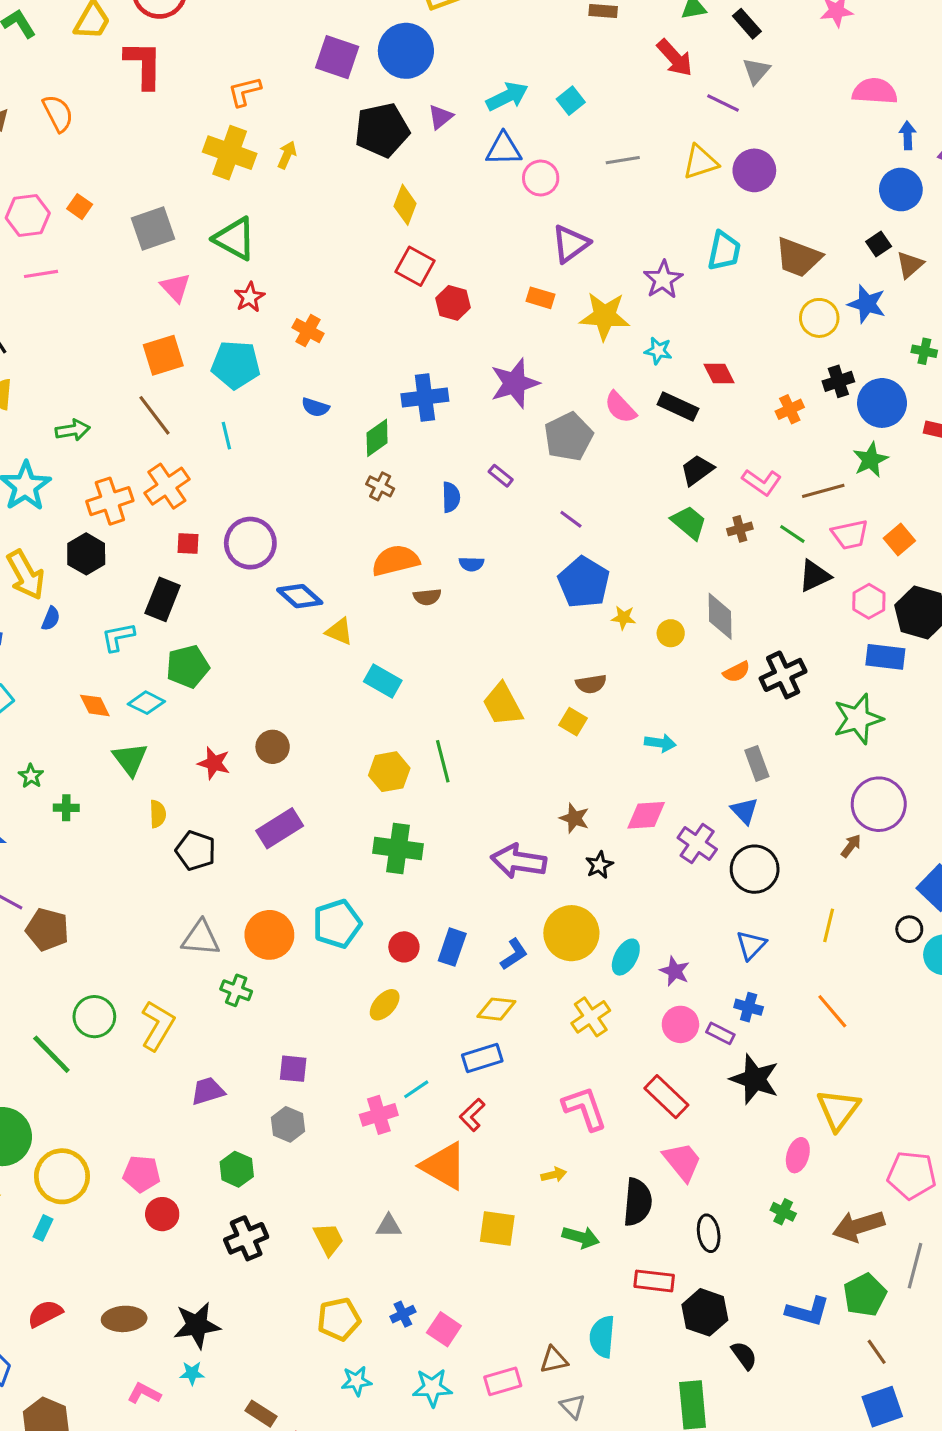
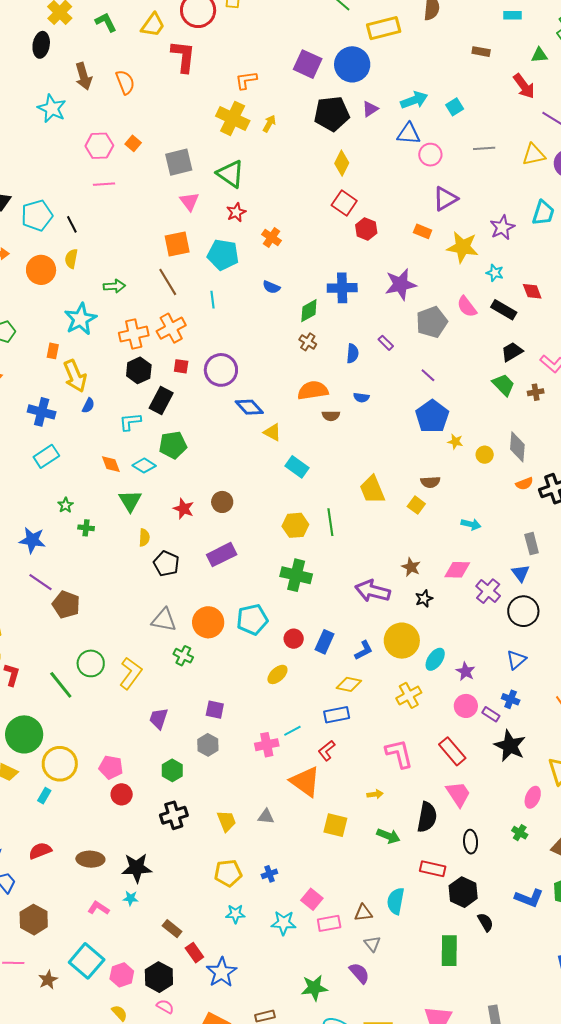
black hexagon: (86, 554) -> (139, 370), moved
purple trapezoid: (208, 1091) -> (159, 718), turned -60
pink square: (444, 1329) -> (312, 899), moved

